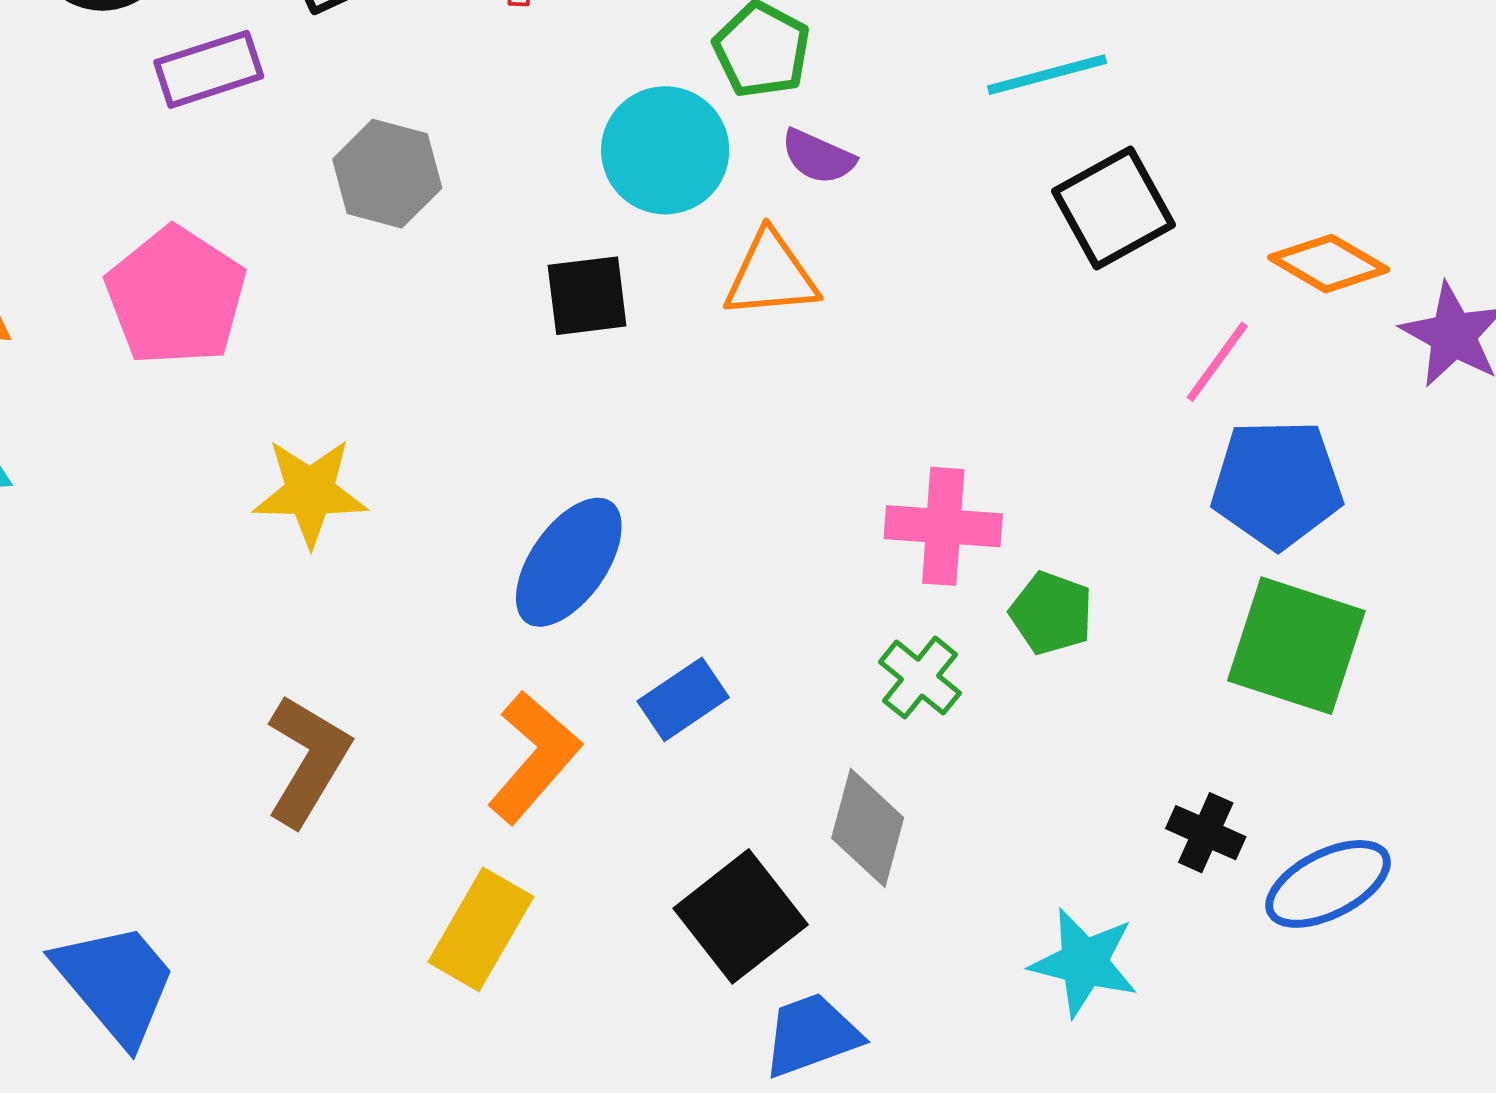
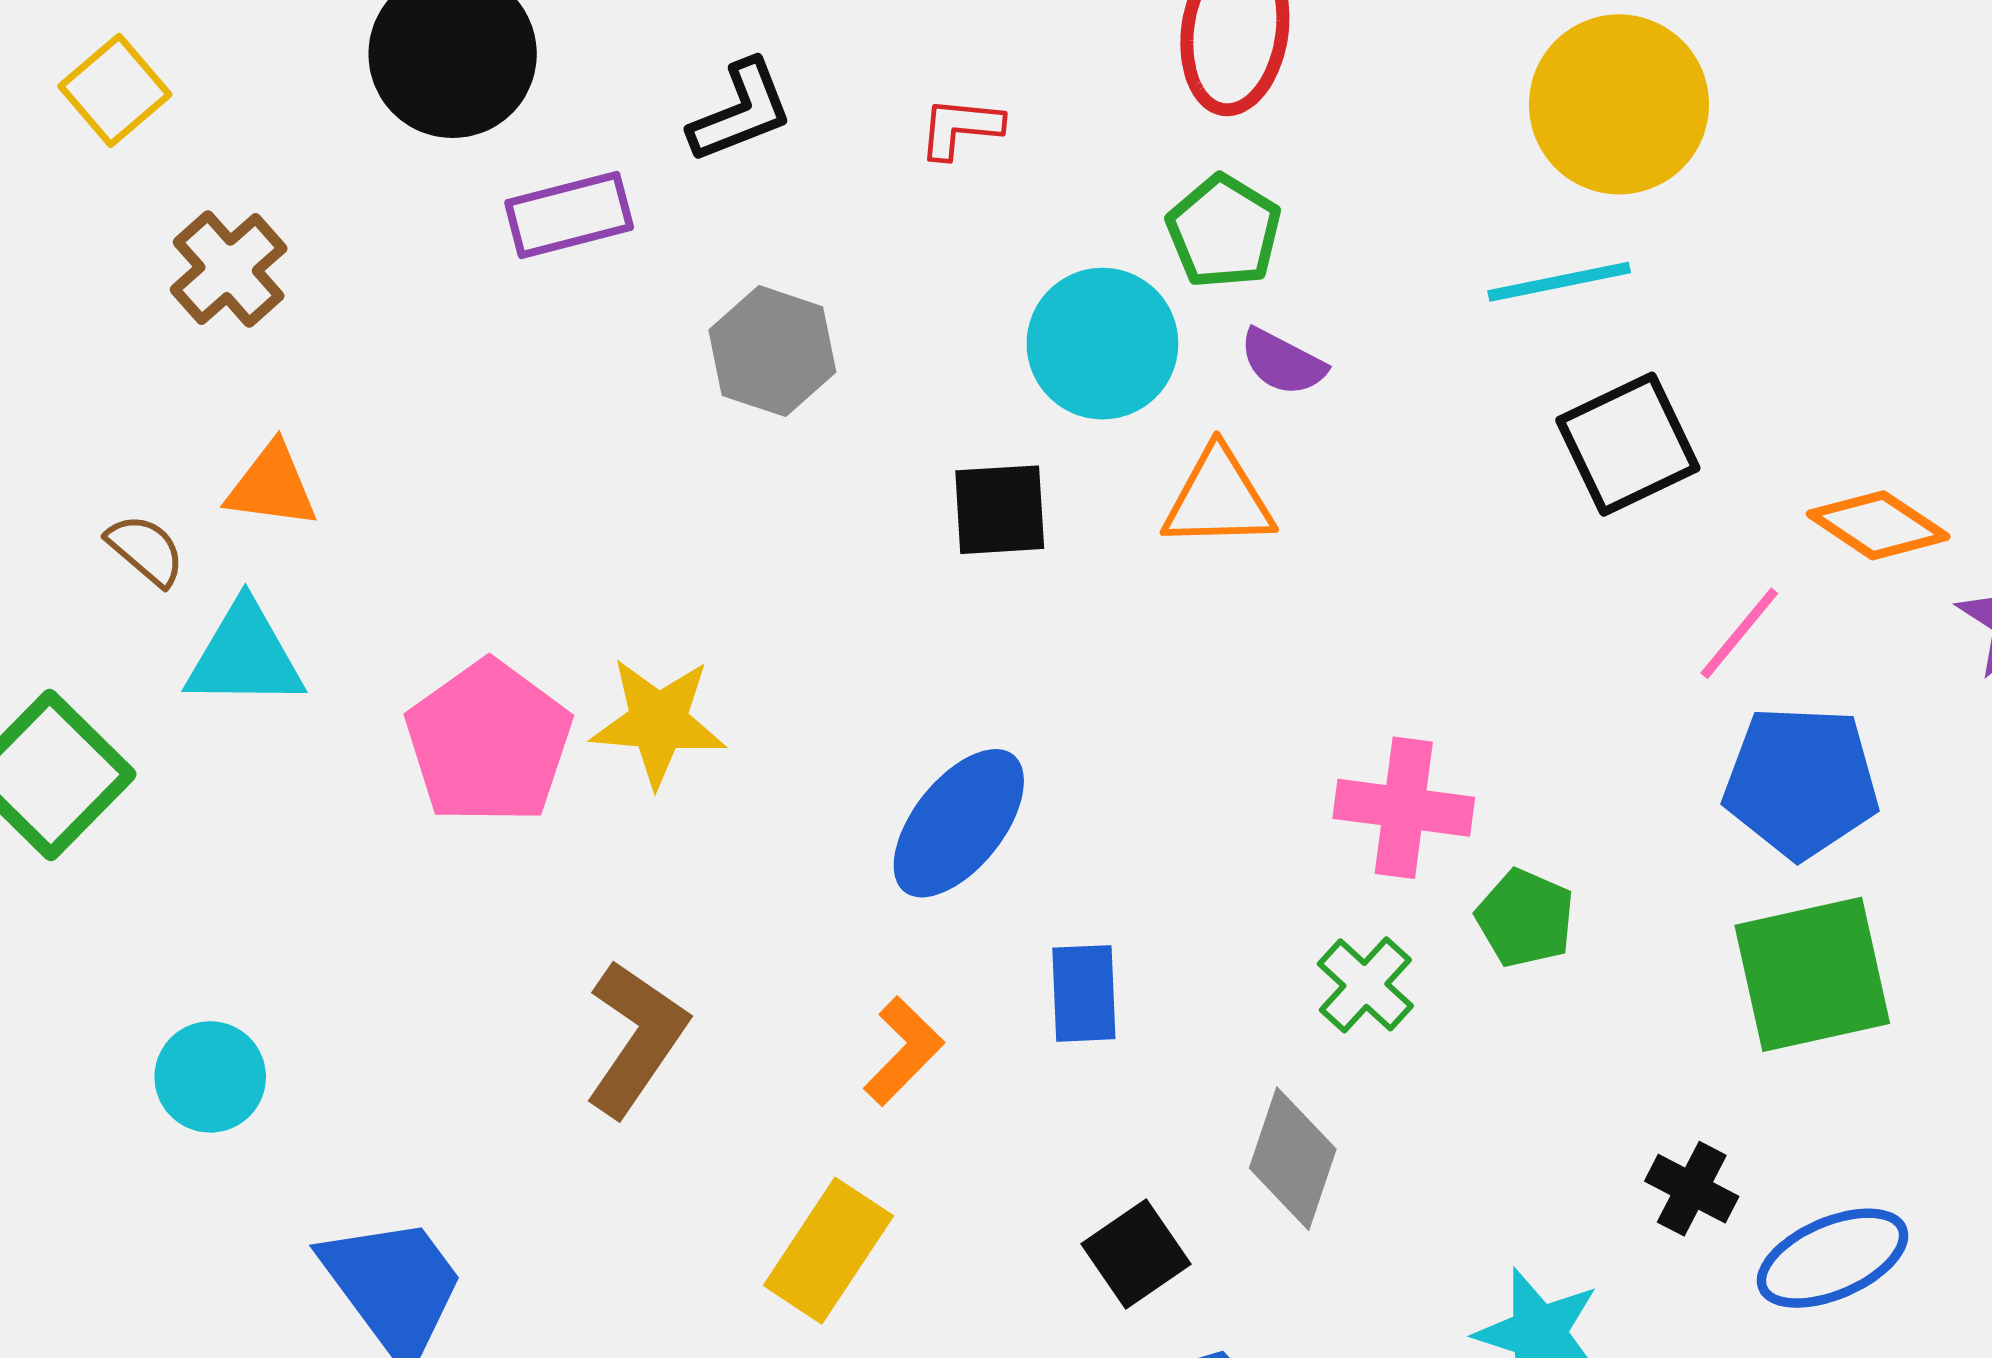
pink pentagon: (176, 296) -> (489, 742), moved
green square: (1296, 646) -> (1812, 974), turned -34
blue rectangle: (683, 699) -> (1084, 993), turned -62
orange L-shape: (534, 757) -> (904, 1051), size x0.7
black square: (741, 916) -> (1136, 1254), size x0.7

